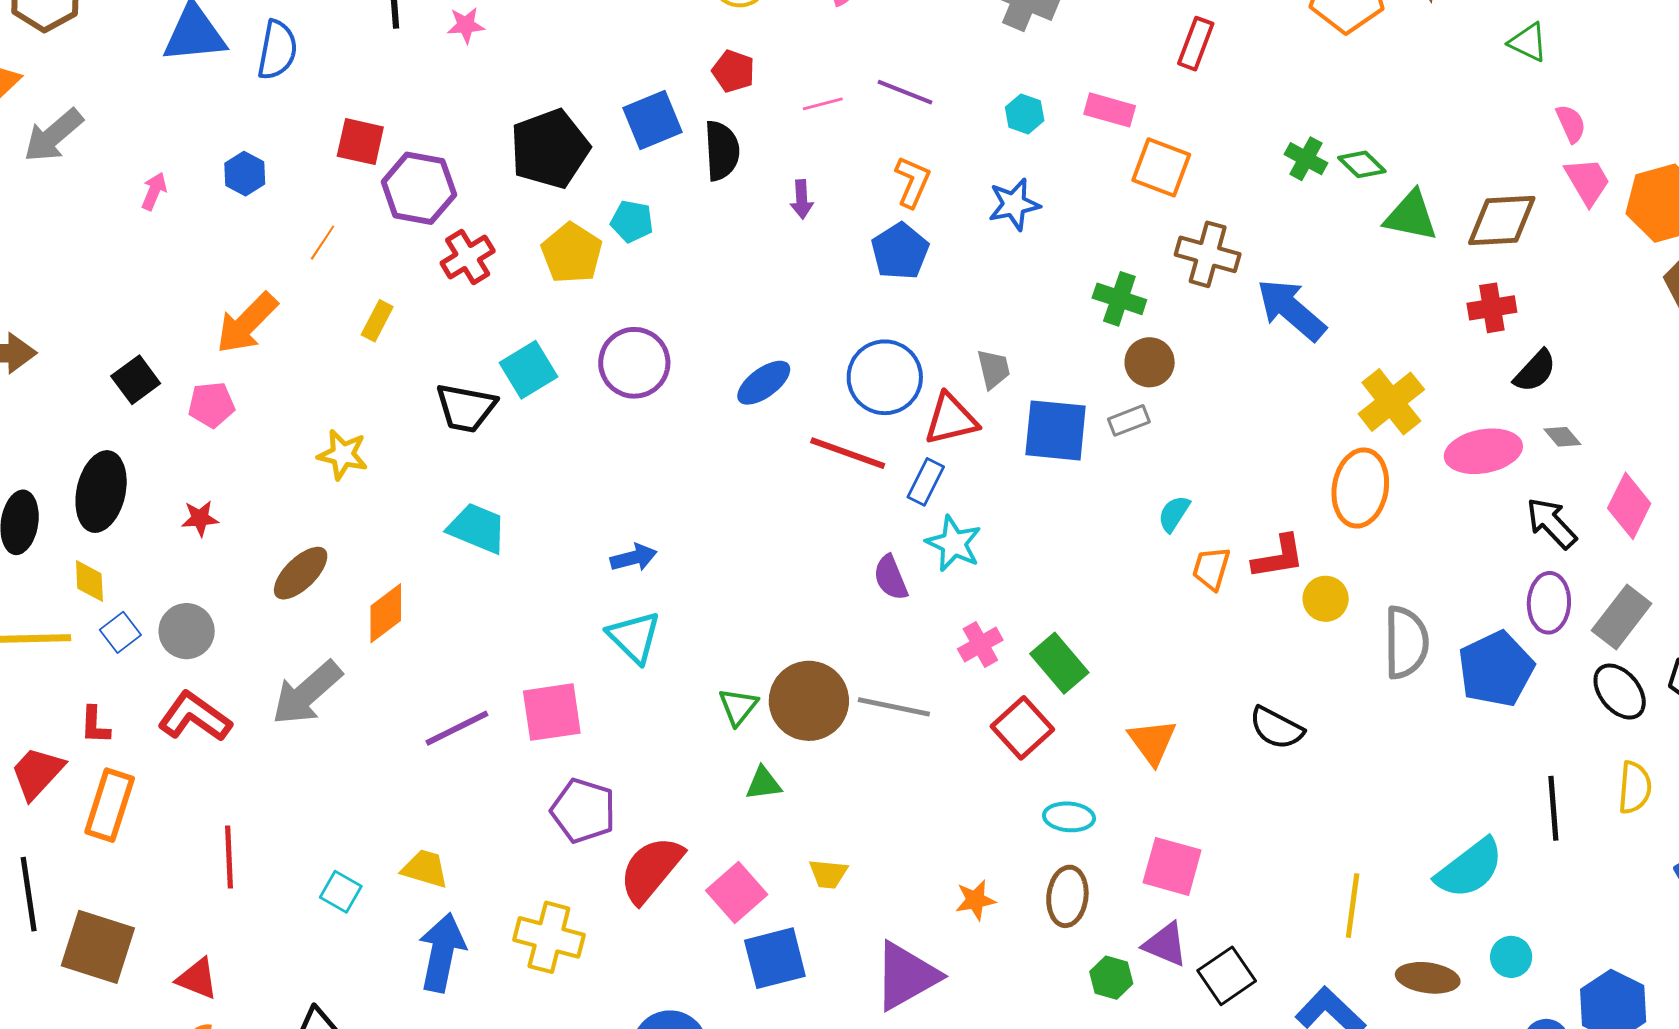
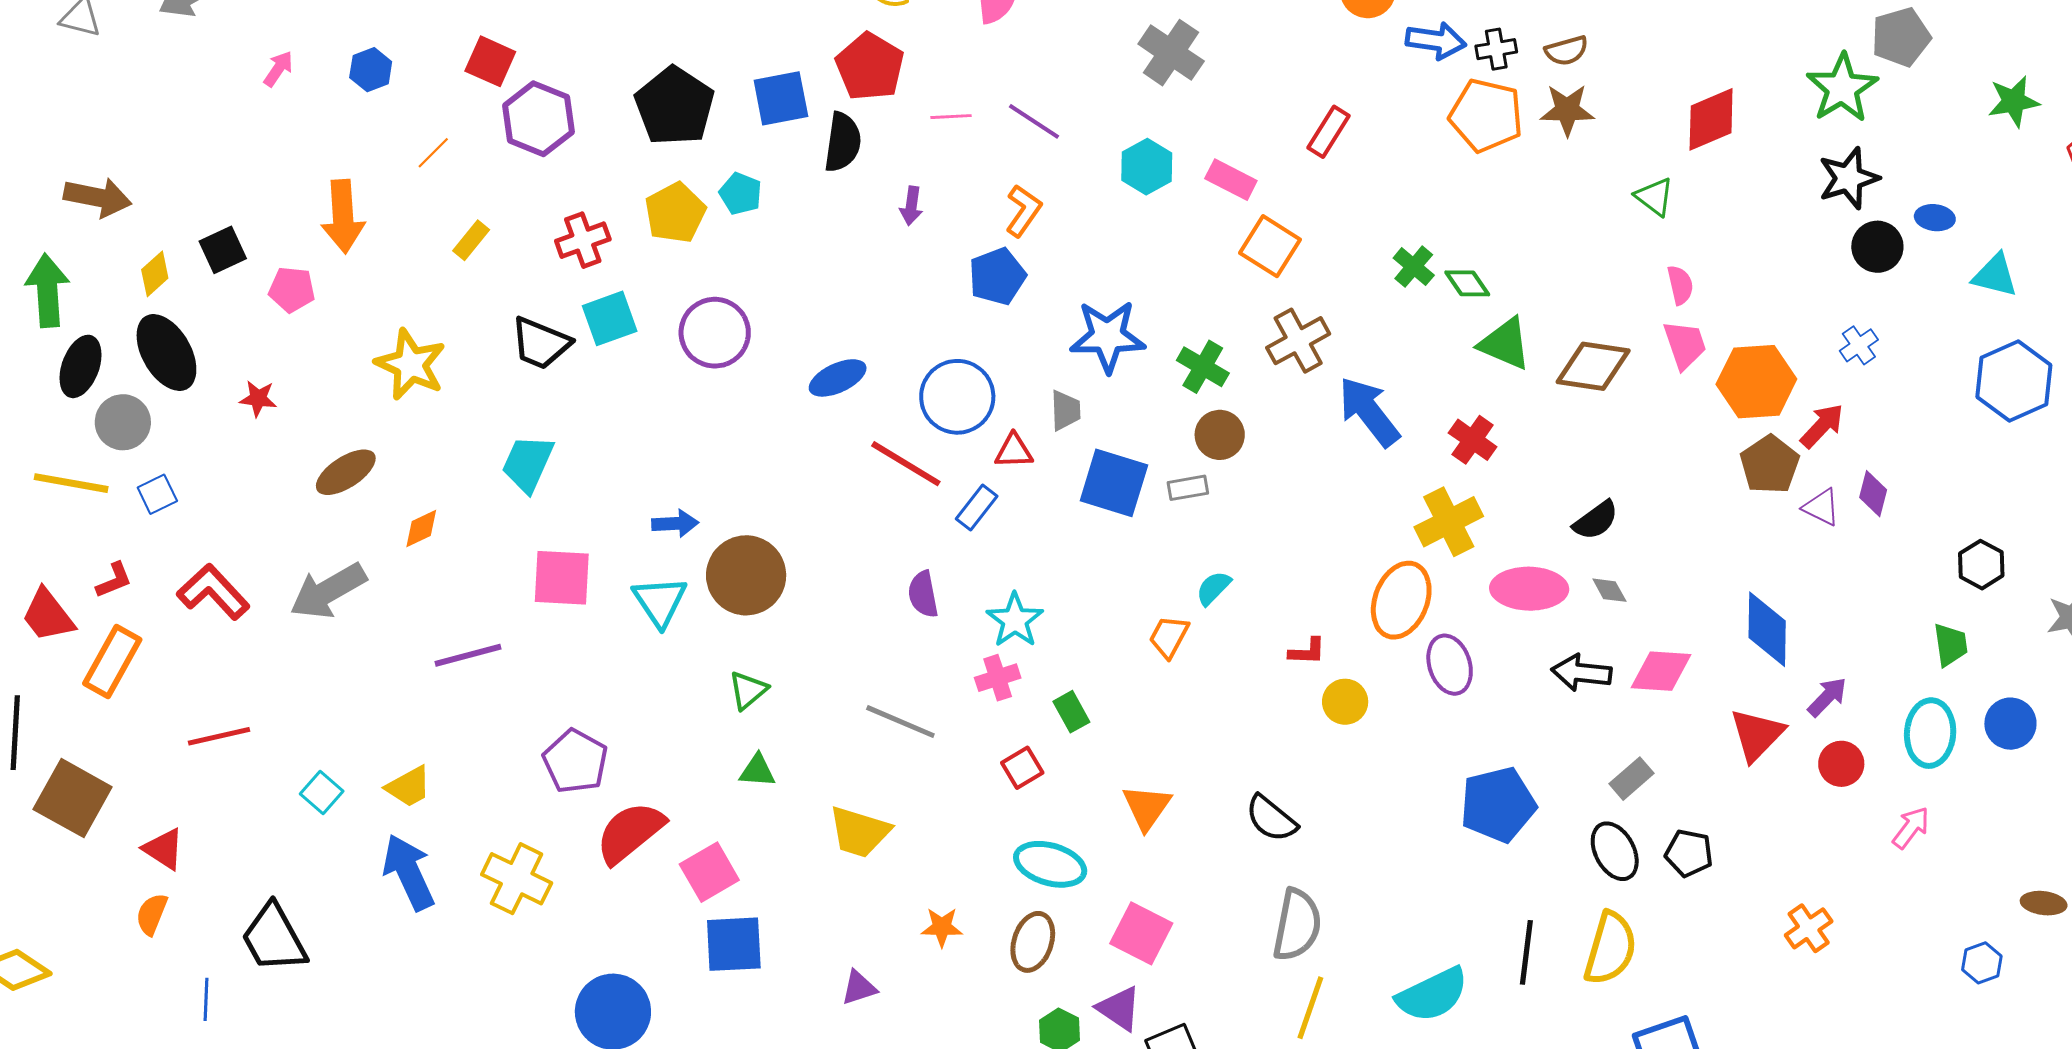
red pentagon: (733, 71) -> (870, 67), size x1.6
cyan hexagon: (1025, 114) -> (1147, 167), size x1.4
black pentagon: (550, 149) -> (675, 106), turned -30
blue star: (1014, 204) -> (1108, 336), moved, size x1.4
brown cross: (1208, 254) -> (1298, 341), turned 34
red cross: (468, 257) -> (583, 240), moved
red cross: (1492, 308) -> (1473, 440), moved, turned 33
orange arrow: (247, 323) -> (343, 216), turned -60
red triangle: (951, 419) -> (1014, 451), size x0.7
yellow star: (343, 455) -> (411, 365), size x1.4
black ellipse: (101, 492) -> (166, 353), turned -54
pink diamond: (1629, 506) -> (1661, 671), turned 56
black arrow: (1551, 523) -> (1581, 673), turned -52
cyan trapezoid: (477, 528) -> (528, 464), turned -100
cyan star: (954, 544) -> (1015, 620), moved
red L-shape: (1278, 557) -> (1307, 651), size x0.7
orange trapezoid: (1211, 568) -> (1169, 637), moved
yellow diamond: (89, 581) -> (155, 274), moved, turned 39
purple ellipse: (1549, 603) -> (1450, 665), moved, turned -32
orange diamond: (386, 613) -> (421, 529), size x0.7
gray rectangle: (1622, 617) -> (1632, 779), size x0.7
gray circle: (187, 631) -> (123, 422), moved
gray semicircle: (1406, 642) -> (1297, 925), moved
green rectangle: (1059, 663) -> (1071, 712), size x0.7
brown circle: (809, 701) -> (746, 575), moved
pink square: (552, 712) -> (562, 578), moved
red L-shape: (95, 725) -> (114, 580), turned -126
red square: (1022, 728) -> (1022, 768), size x0.7
red trapezoid: (37, 773) -> (48, 615), turned -92
yellow semicircle: (1635, 788) -> (1610, 948), size x1.4
cyan ellipse: (1069, 817) -> (1050, 864), size x1.4
red line: (229, 857) -> (219, 736), turned 68
yellow trapezoid: (425, 869) -> (409, 787), turned 123
yellow trapezoid: (828, 874) -> (859, 832), moved, size x1.6
blue arrow: (442, 952) -> (409, 872), turned -48
purple triangle: (906, 976) -> (859, 988), size x0.5

